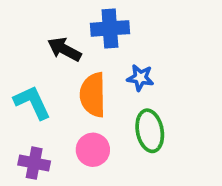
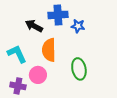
blue star: (140, 78) -> (78, 26), moved
pink circle: (93, 150) -> (38, 75), moved

